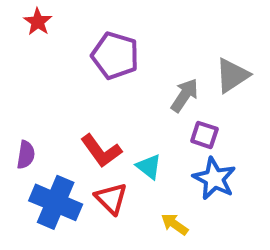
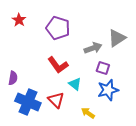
red star: (38, 22) -> (19, 20), moved
gray arrow: (185, 95) -> (93, 48), turned 36
red L-shape: (101, 151) -> (58, 65), moved
blue star: (214, 179) -> (108, 90), turned 30

